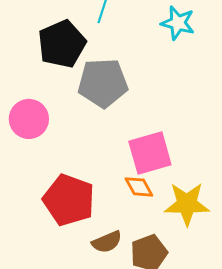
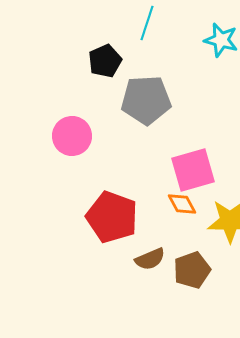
black pentagon: (62, 44) -> (105, 61), size x0.7

